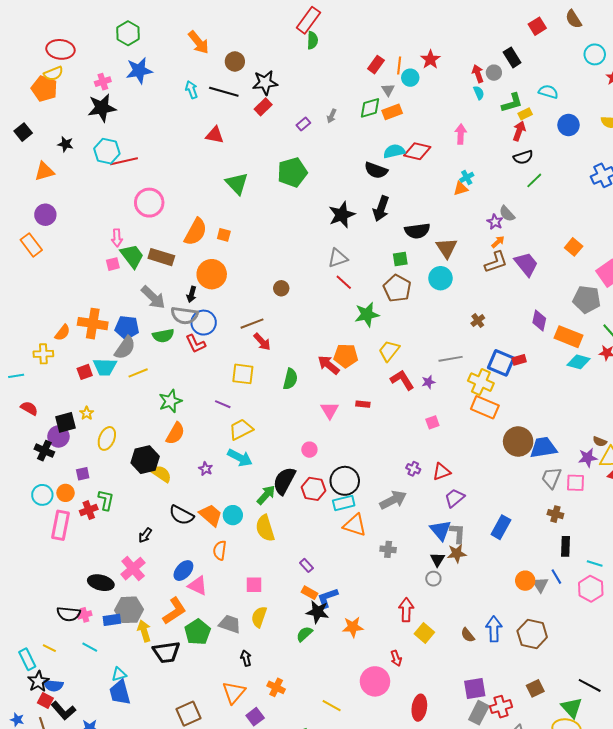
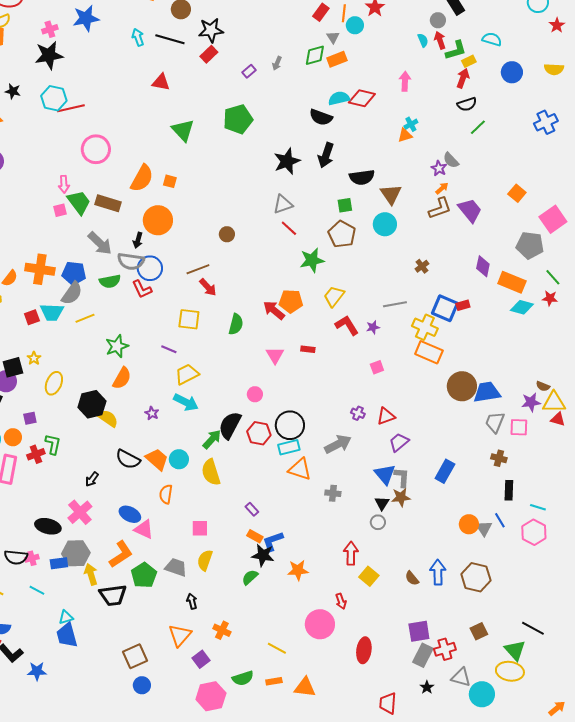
red arrow: (478, 74) -> (440, 40), moved
blue ellipse: (183, 571) -> (130, 514), turned 75

